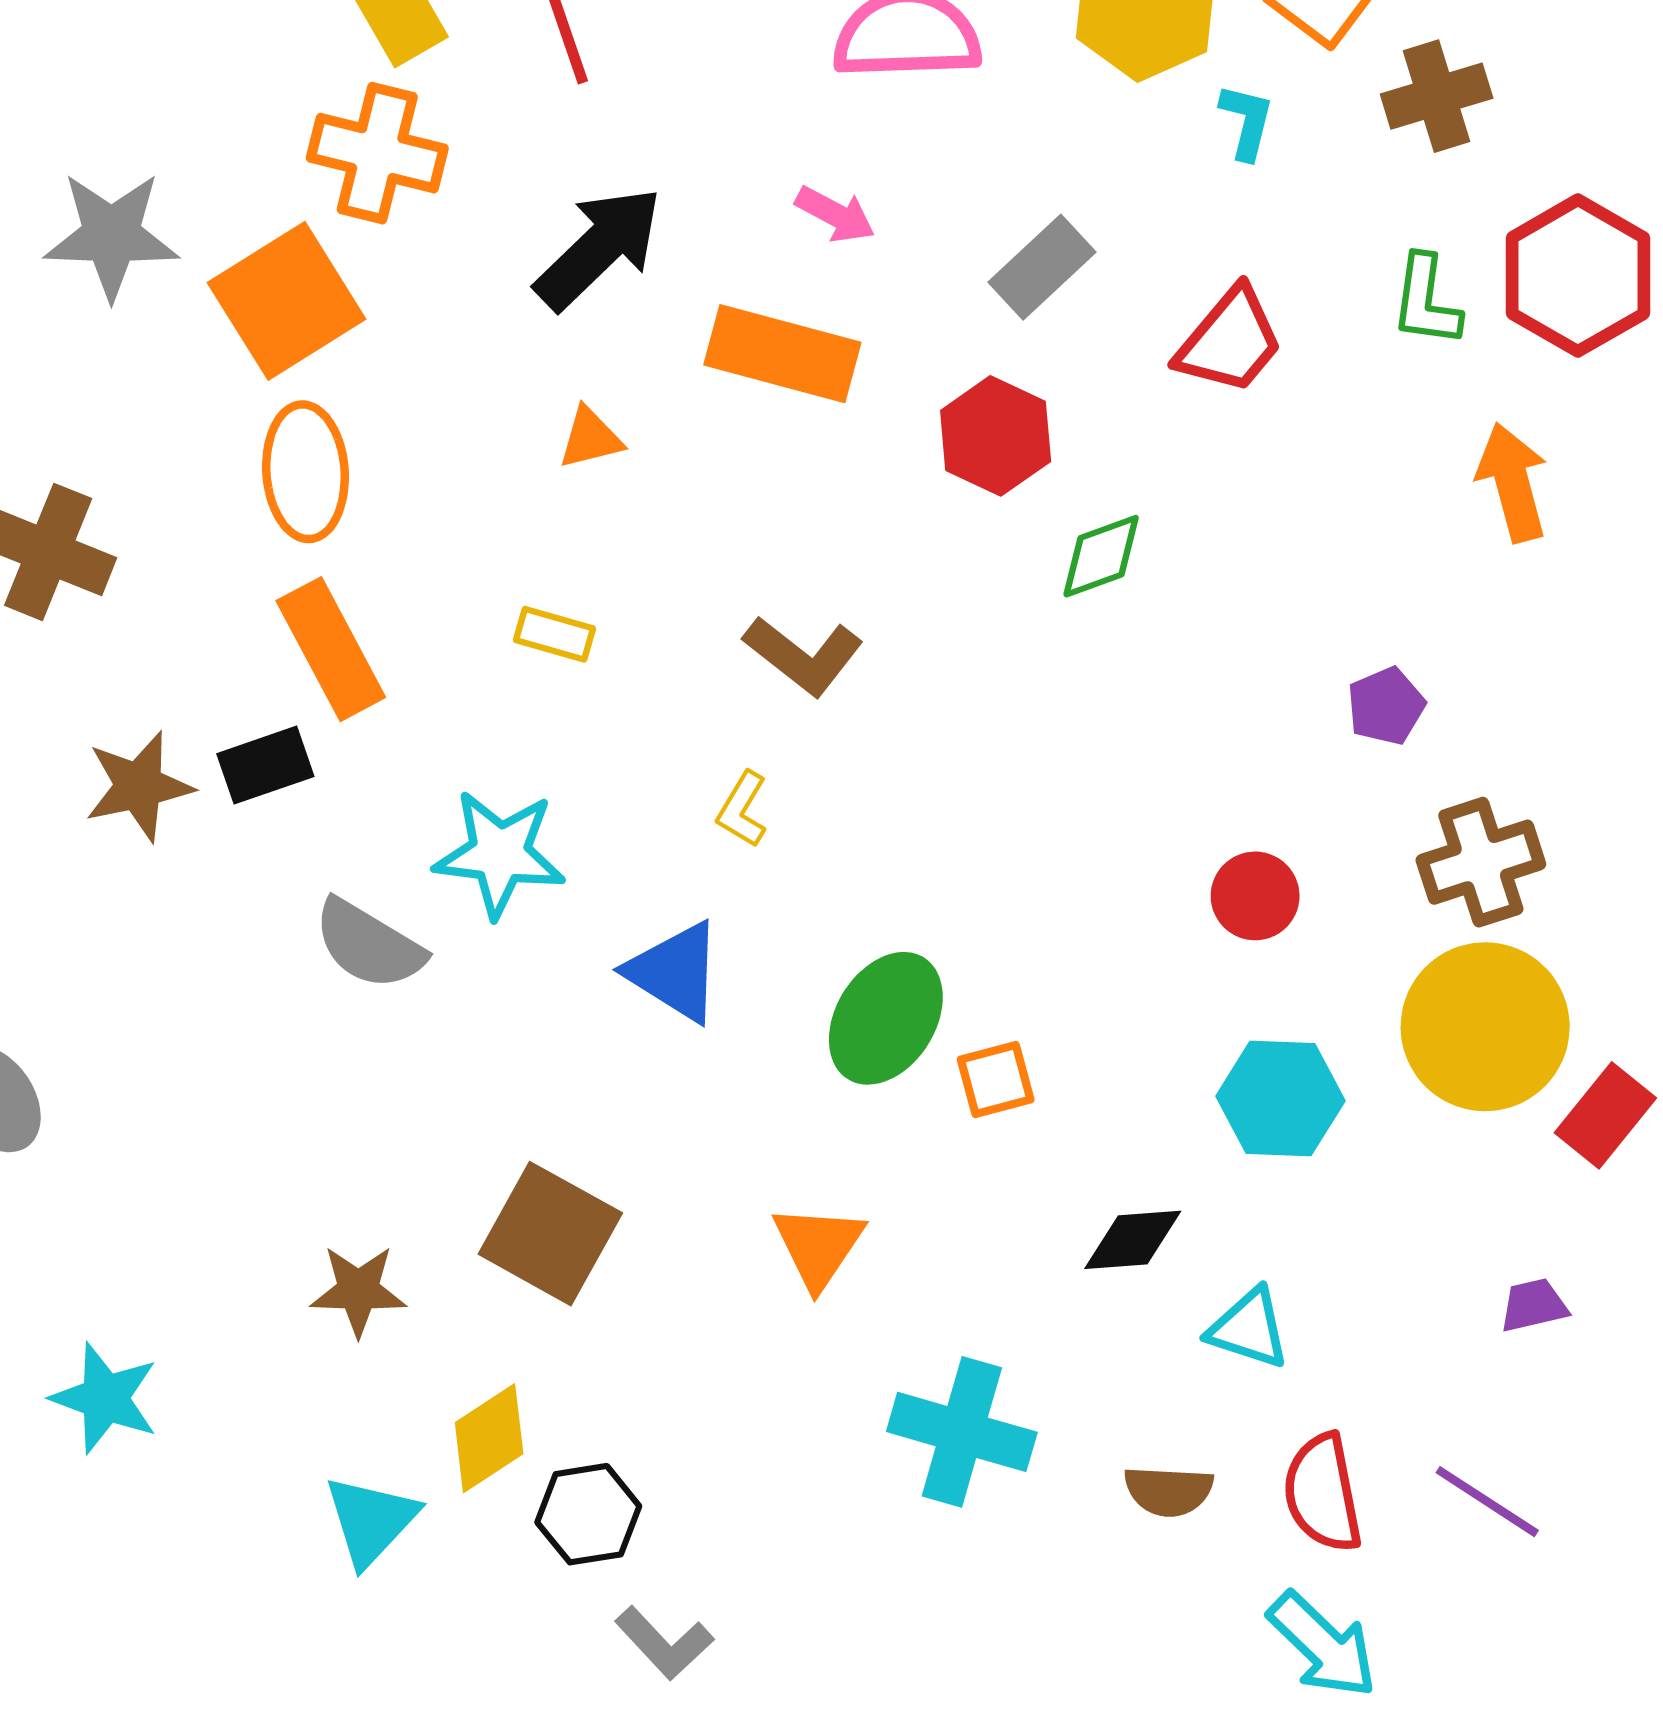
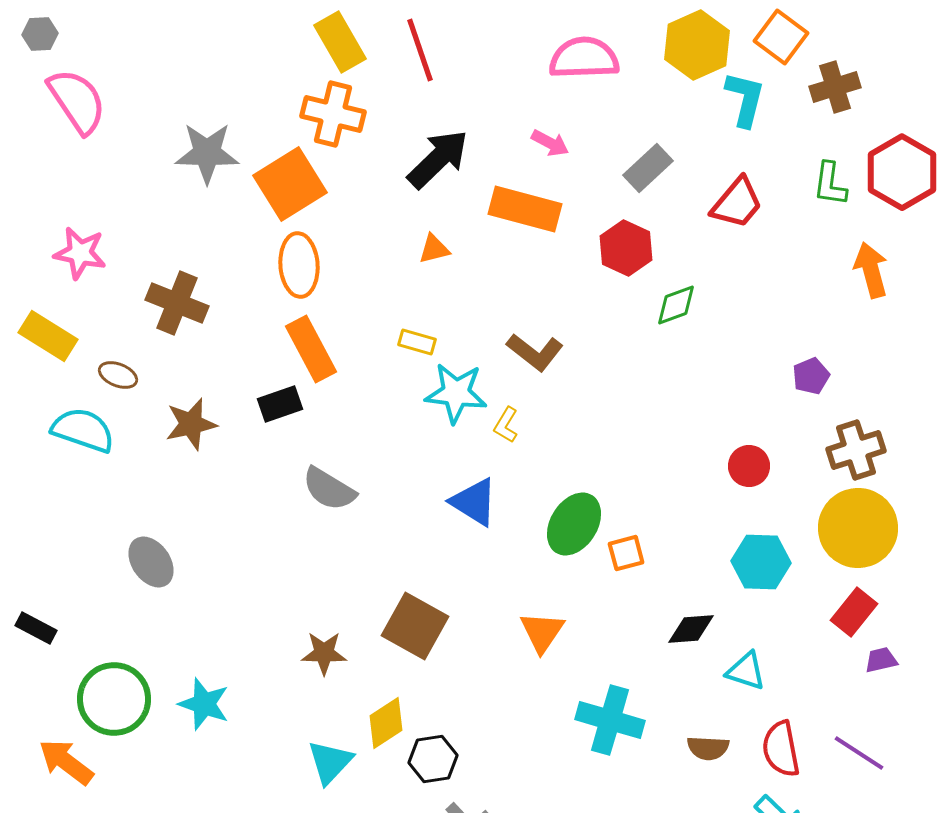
cyan L-shape: (1247, 121) -> (745, 99), size x1.5
brown star: (139, 786) -> (191, 424), moved
cyan star: (500, 854) -> (456, 393), moved
red rectangle: (1605, 1115) -> (854, 612), moved

